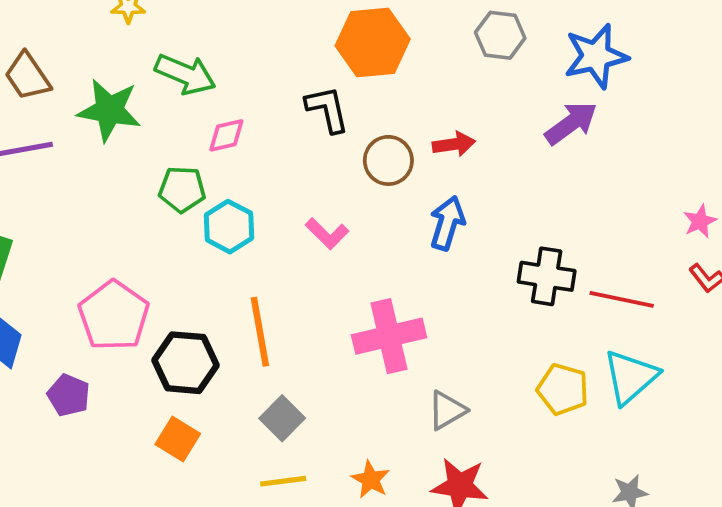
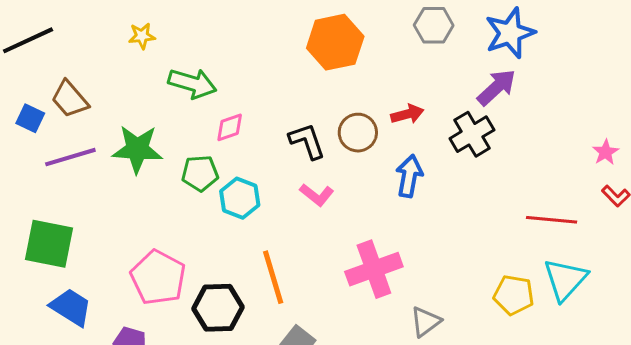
black L-shape: (327, 109) -> (307, 141), moved
green star: (109, 110) -> (137, 149), moved
black cross: (547, 276) -> (472, 134), moved, turned -33

